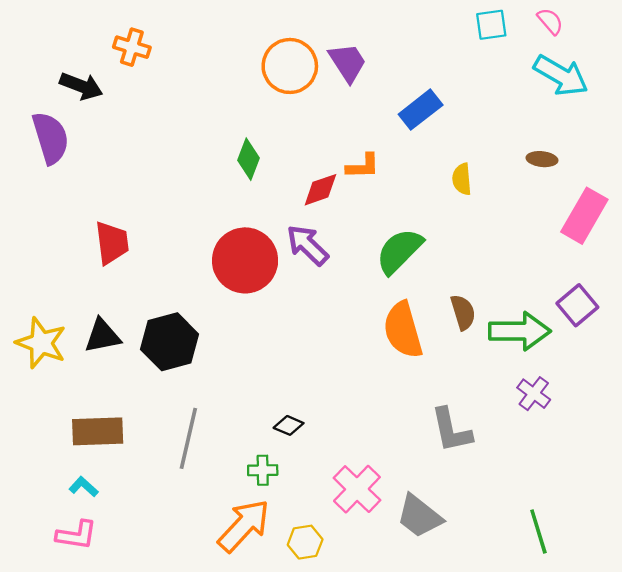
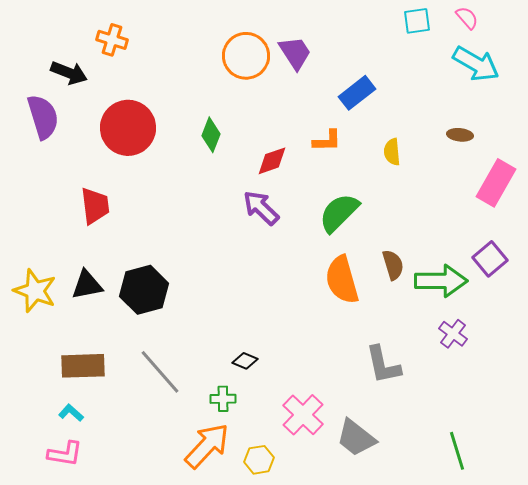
orange L-shape: (363, 166) -> (327, 141), moved
red circle: (245, 260) -> (128, 128), moved
gray line: (188, 438) -> (160, 372), turned -54

